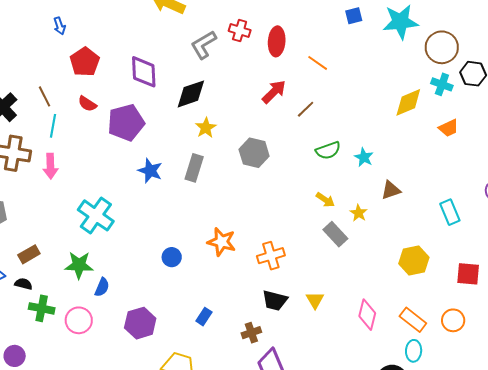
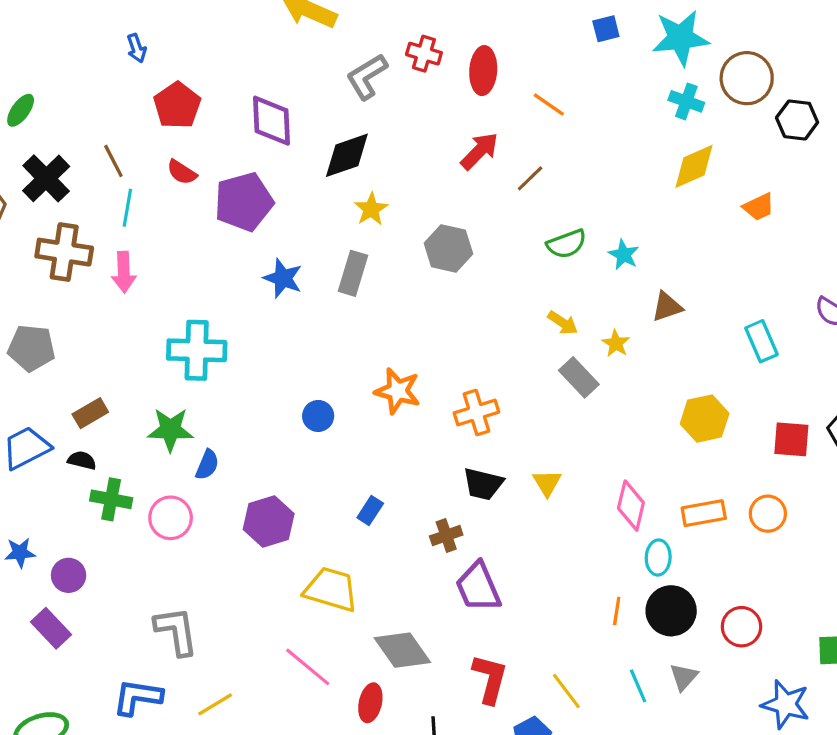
cyan cross: (442, 84) -> (686, 101), moved
cyan cross: (96, 215) -> (197, 350), turned -33
orange rectangle: (413, 320) -> (704, 513), turned -48
cyan ellipse: (414, 351) -> (658, 557), moved

